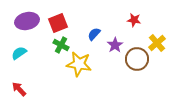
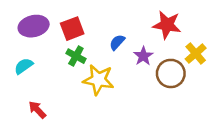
red star: (134, 20) -> (167, 25), size x1.6
red arrow: (19, 89) -> (37, 110), moved

